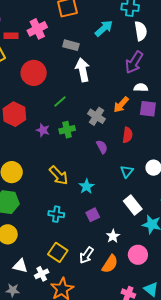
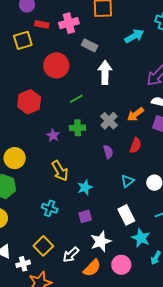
gray rectangle: (71, 45) -> (90, 45), moved
purple star: (43, 130) -> (53, 135), moved
white star: (113, 236) -> (101, 241), size x1.5

